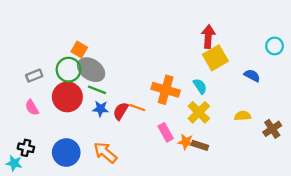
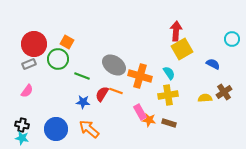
gray ellipse: (91, 70) -> (114, 65), moved
red circle: (67, 97) -> (34, 44), moved
pink semicircle: (32, 108) -> (27, 91), turned -112
blue star: (101, 109) -> (83, 102), moved
yellow cross: (199, 112) -> (168, 95), turned 36
brown cross: (272, 129) -> (224, 92), moved
orange star: (186, 142) -> (149, 120), moved
cyan star: (14, 163) -> (22, 138), moved

